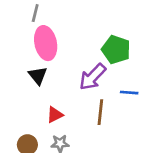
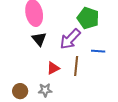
black triangle: (38, 76) -> (39, 39), moved
red triangle: (55, 115) -> (53, 68), moved

